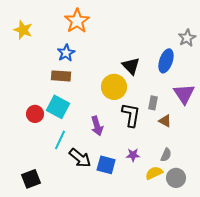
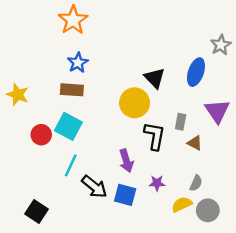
orange star: (77, 21) -> (73, 20), moved
yellow star: (23, 30) -> (18, 95), moved
purple arrow: (97, 126) -> (126, 161), moved
black square: (31, 179) -> (36, 211), turned -36

